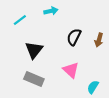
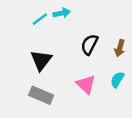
cyan line: (20, 20) -> (40, 19), moved
cyan semicircle: (93, 87) -> (117, 80), moved

